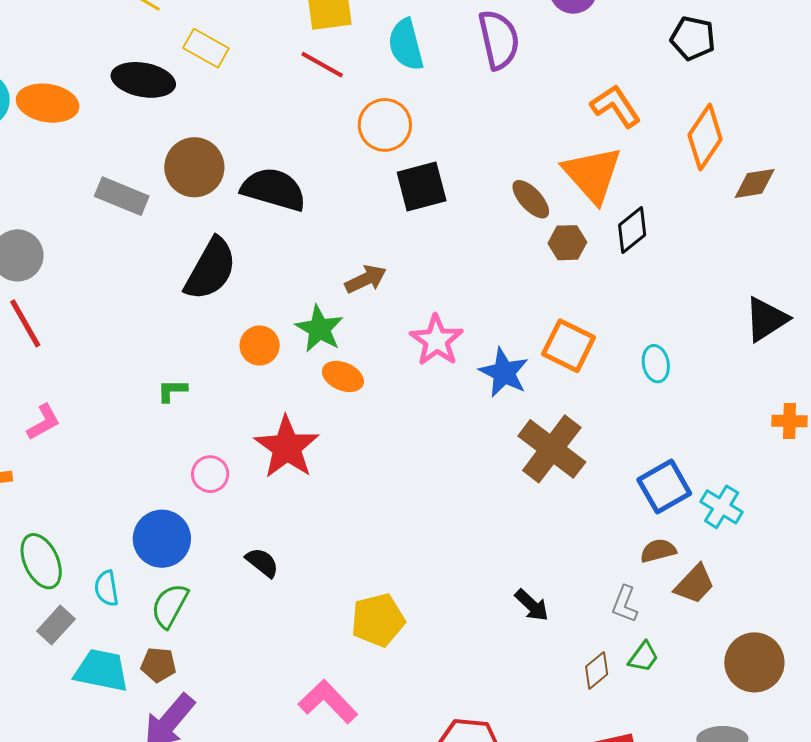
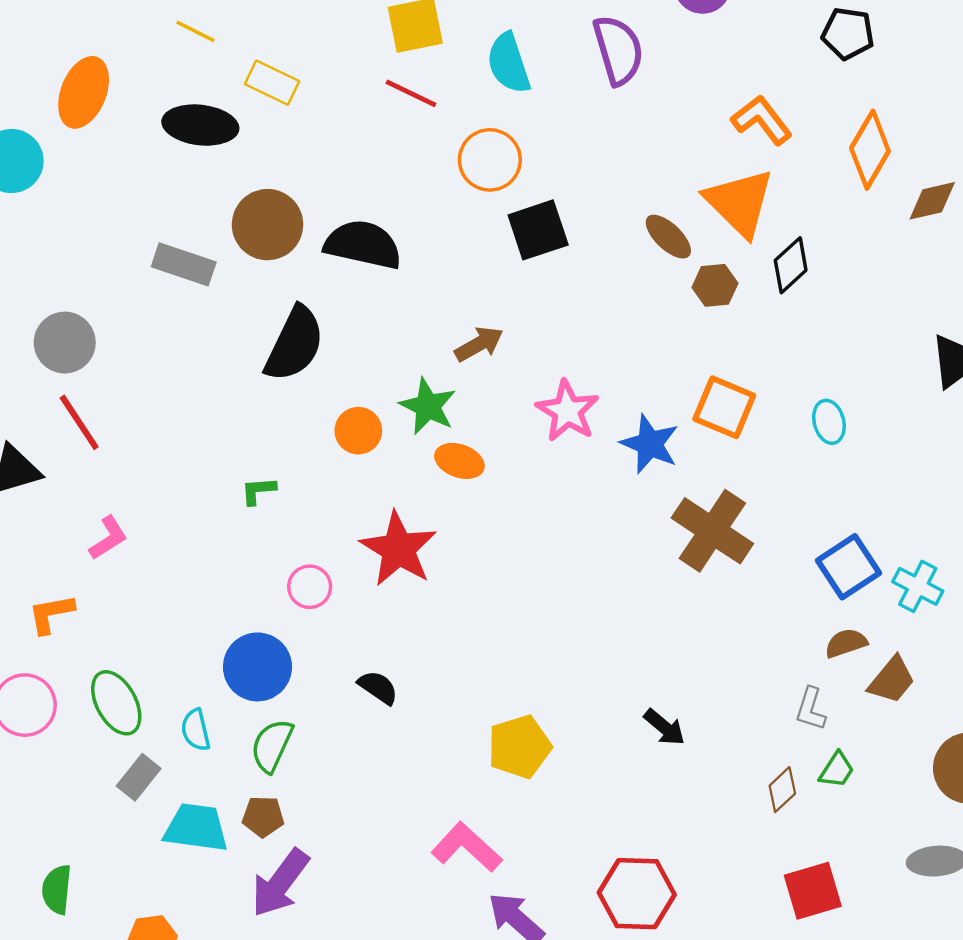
orange ellipse: (48, 103) -> (84, 92), moved, turned -74
black arrow: (532, 605) -> (664, 727), moved

